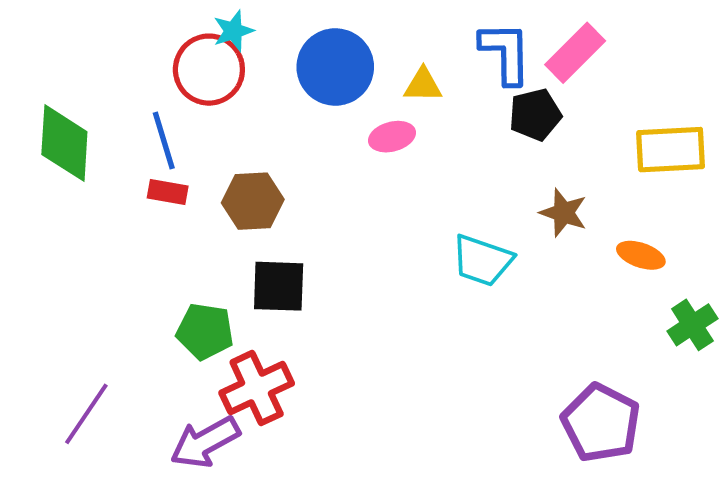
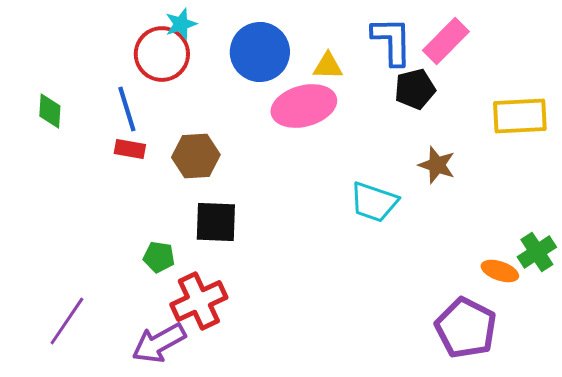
pink ellipse: (392, 137) -> (304, 106), size x1.8
green diamond: (64, 143) -> (50, 111), size x0.6
orange ellipse: (641, 255) -> (500, 271), moved
green pentagon: (205, 331) -> (159, 257), size x0.7

